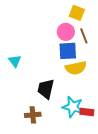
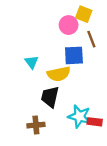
pink circle: (66, 32) -> (69, 25), moved
cyan triangle: (15, 61) -> (32, 62), moved
yellow semicircle: (76, 68) -> (59, 74), moved

